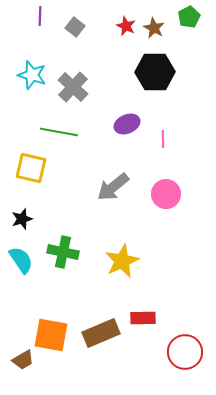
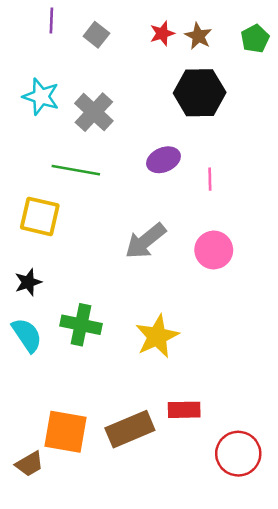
green pentagon: (189, 17) -> (255, 39), moved
red star: (126, 26) -> (162, 33), turned 30

